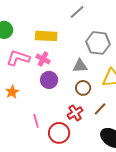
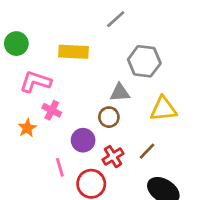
pink cross: (43, 59) -> (52, 110), moved
purple circle: (49, 80) -> (83, 140), moved
brown circle: (83, 88) -> (109, 117), moved

